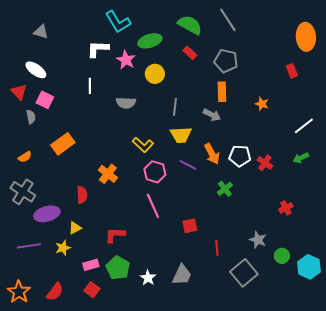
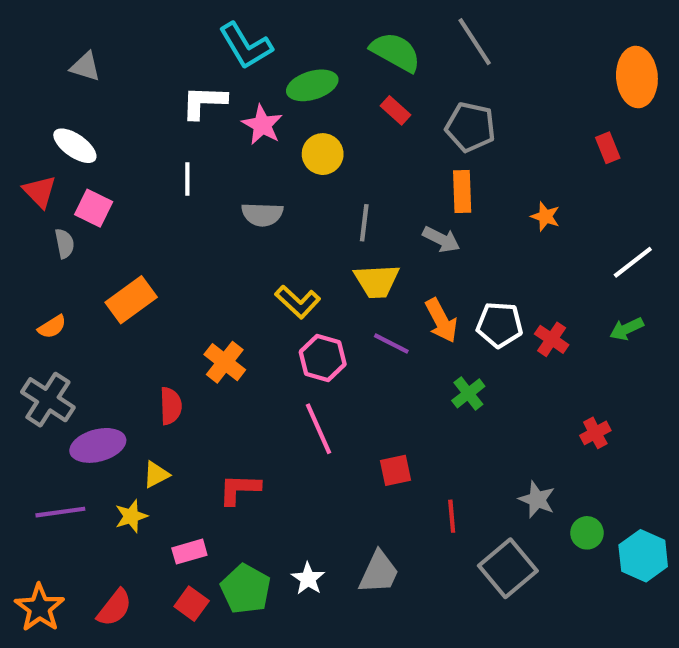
green pentagon: (118, 268) -> (246, 589), moved

